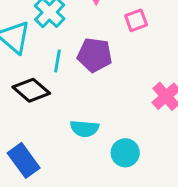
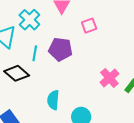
cyan semicircle: (85, 129) -> (53, 100), turned 90

